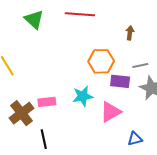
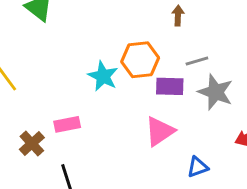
cyan star: (83, 96) -> (103, 76), moved, turned -30
brown cross: (21, 113) -> (32, 143), size x0.7

